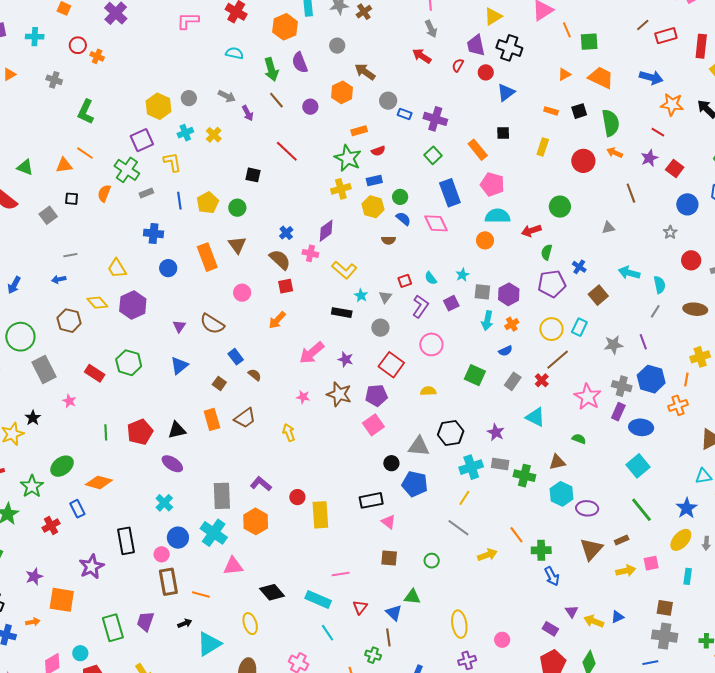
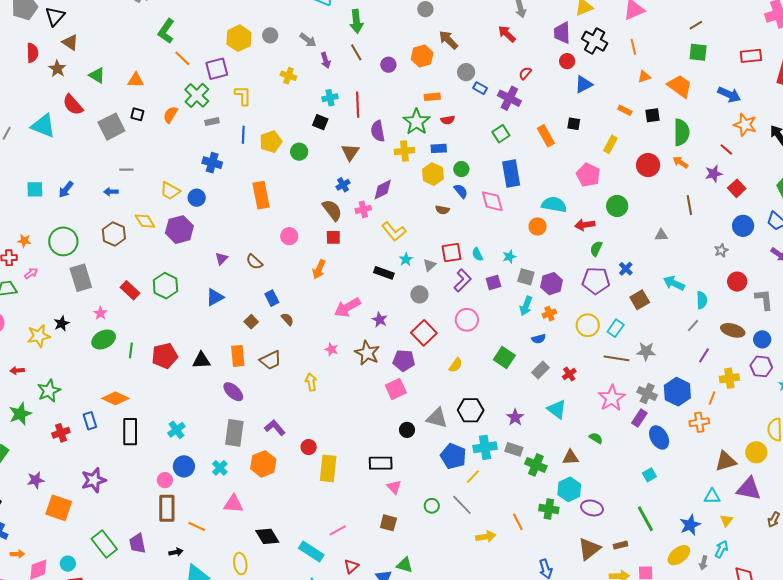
brown line: (643, 25) -> (696, 25), moved
orange line: (567, 30) -> (633, 47), moved
green square: (589, 42) -> (698, 52), moved
purple semicircle: (300, 63) -> (378, 131), moved
red semicircle: (458, 65) -> (525, 73), moved
cyan cross: (185, 133) -> (330, 98), moved
yellow cross: (214, 135) -> (288, 76), turned -35
red line: (287, 151) -> (358, 105), turned 35
orange line: (85, 153) -> (182, 58), moved
pink pentagon: (492, 184) -> (588, 175), moved
gray square: (48, 215) -> (111, 127), size x1.5
brown triangle: (237, 245) -> (350, 152), moved
pink cross: (310, 253) -> (363, 209), turned -35
yellow trapezoid: (117, 268) -> (170, 191), turned -40
blue circle: (168, 268) -> (197, 198), moved
red square: (405, 281) -> (451, 253), size x1.5
orange arrow: (277, 320) -> (319, 269), turned -30
brown semicircle: (212, 324) -> (254, 262), size x0.7
purple line: (643, 342) -> (704, 355), moved, turned 42
brown line: (558, 360) -> (617, 358), moved, turned 40
yellow semicircle: (428, 391) -> (456, 365), turned 119
blue ellipse: (641, 427) -> (659, 437), turned 45
purple ellipse: (172, 464) -> (233, 392), moved
green ellipse: (62, 466) -> (104, 339), moved
cyan square: (638, 466) -> (649, 475), size x0.6
blue pentagon: (415, 484) -> (453, 456), moved
cyan cross: (214, 533) -> (220, 468), size x0.6
black rectangle: (126, 541) -> (130, 432), moved
green cross: (541, 550) -> (549, 509), moved
green circle: (432, 561) -> (432, 506), moved
pink line: (341, 574) -> (338, 530), turned -30
purple trapezoid: (145, 621) -> (137, 543), turned -40
orange arrow: (33, 622) -> (17, 554), moved
green rectangle: (113, 628) -> (104, 544), turned -32

